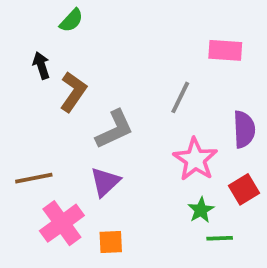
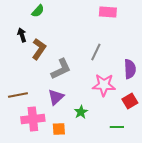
pink rectangle: (225, 50) -> (108, 12), moved
pink star: (195, 159) -> (104, 85), turned -30
green star: (201, 210) -> (81, 112), moved
pink cross: (62, 223) -> (33, 119), turned 30

